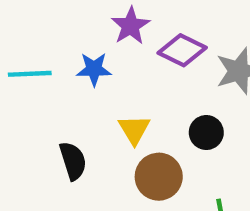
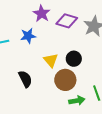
black circle: (206, 133) -> (74, 59), moved

